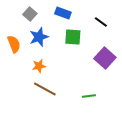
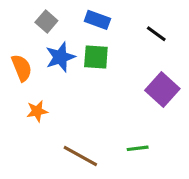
green square: (73, 37) -> (96, 57), moved
orange star: (39, 66) -> (37, 111), moved
brown line: (45, 89) -> (80, 156), moved

